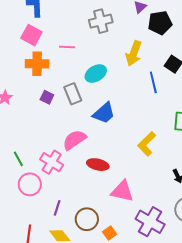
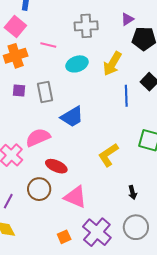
orange cross: (37, 64) -> (16, 56), turned -30
cyan ellipse: (96, 74) -> (77, 64), moved
purple square: (47, 97) -> (19, 91), turned -32
brown circle: (87, 219) -> (39, 189), moved
orange square: (110, 233) -> (64, 237), moved

